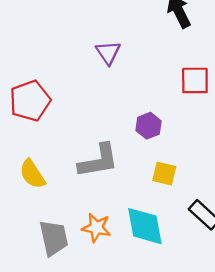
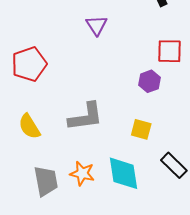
purple hexagon: (149, 126) -> (149, 81), moved

